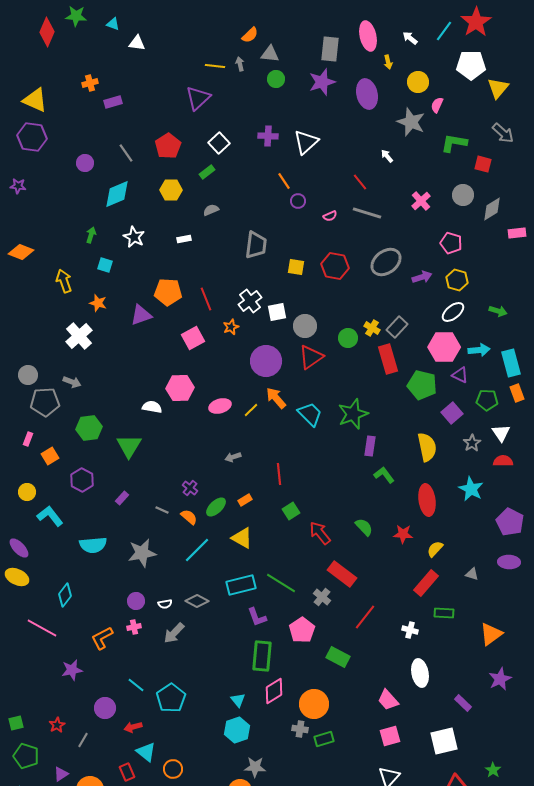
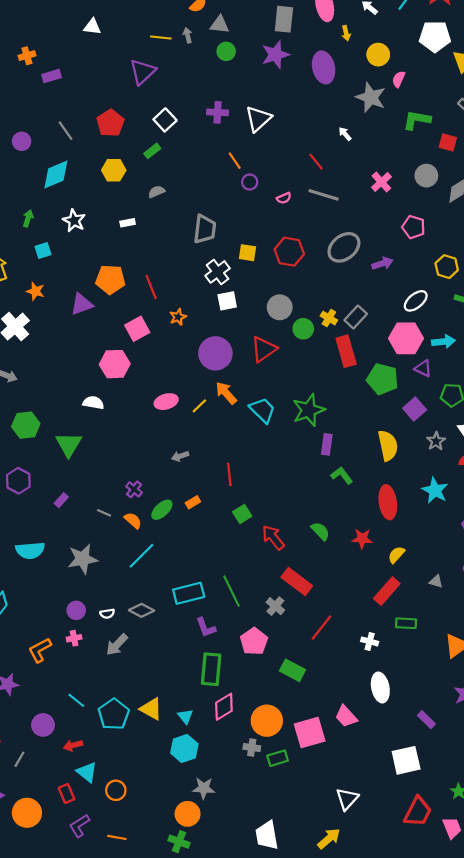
white triangle: (137, 43) -> (92, 27), moved
cyan square: (105, 265) -> (43, 251), turned -35
yellow hexagon: (457, 280) -> (447, 267), moved
white cross: (250, 301) -> (218, 272), moved
gray circle: (305, 326) -> (280, 307), moved
pink hexagon: (180, 388) -> (115, 364), moved
yellow triangle: (242, 538) -> (151, 709), moved
green line: (281, 583) -> (231, 591), turned 32
pink square: (390, 736) -> (310, 732), moved, size x1.4

